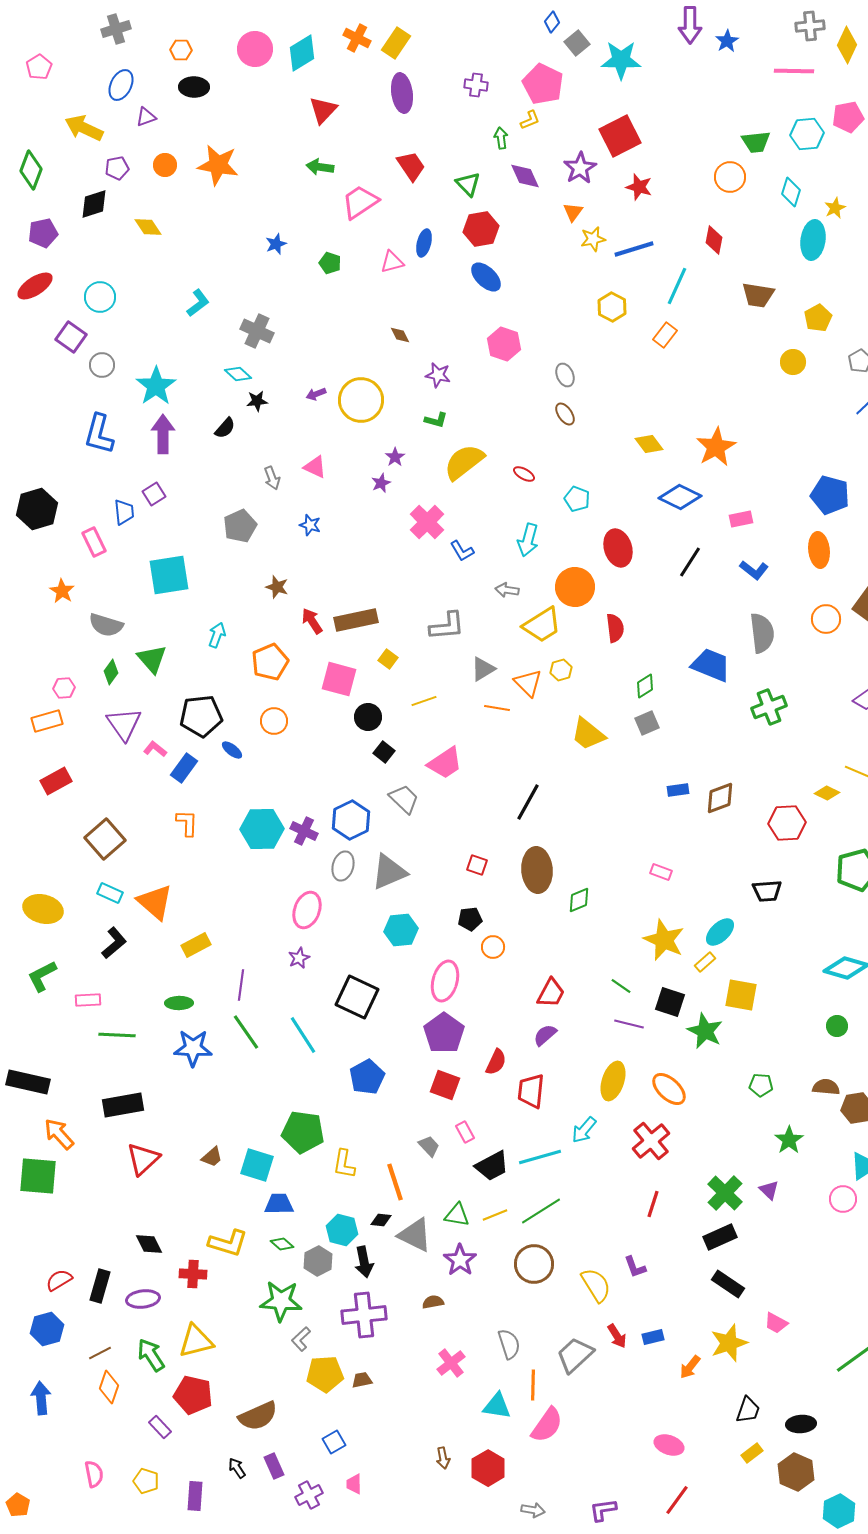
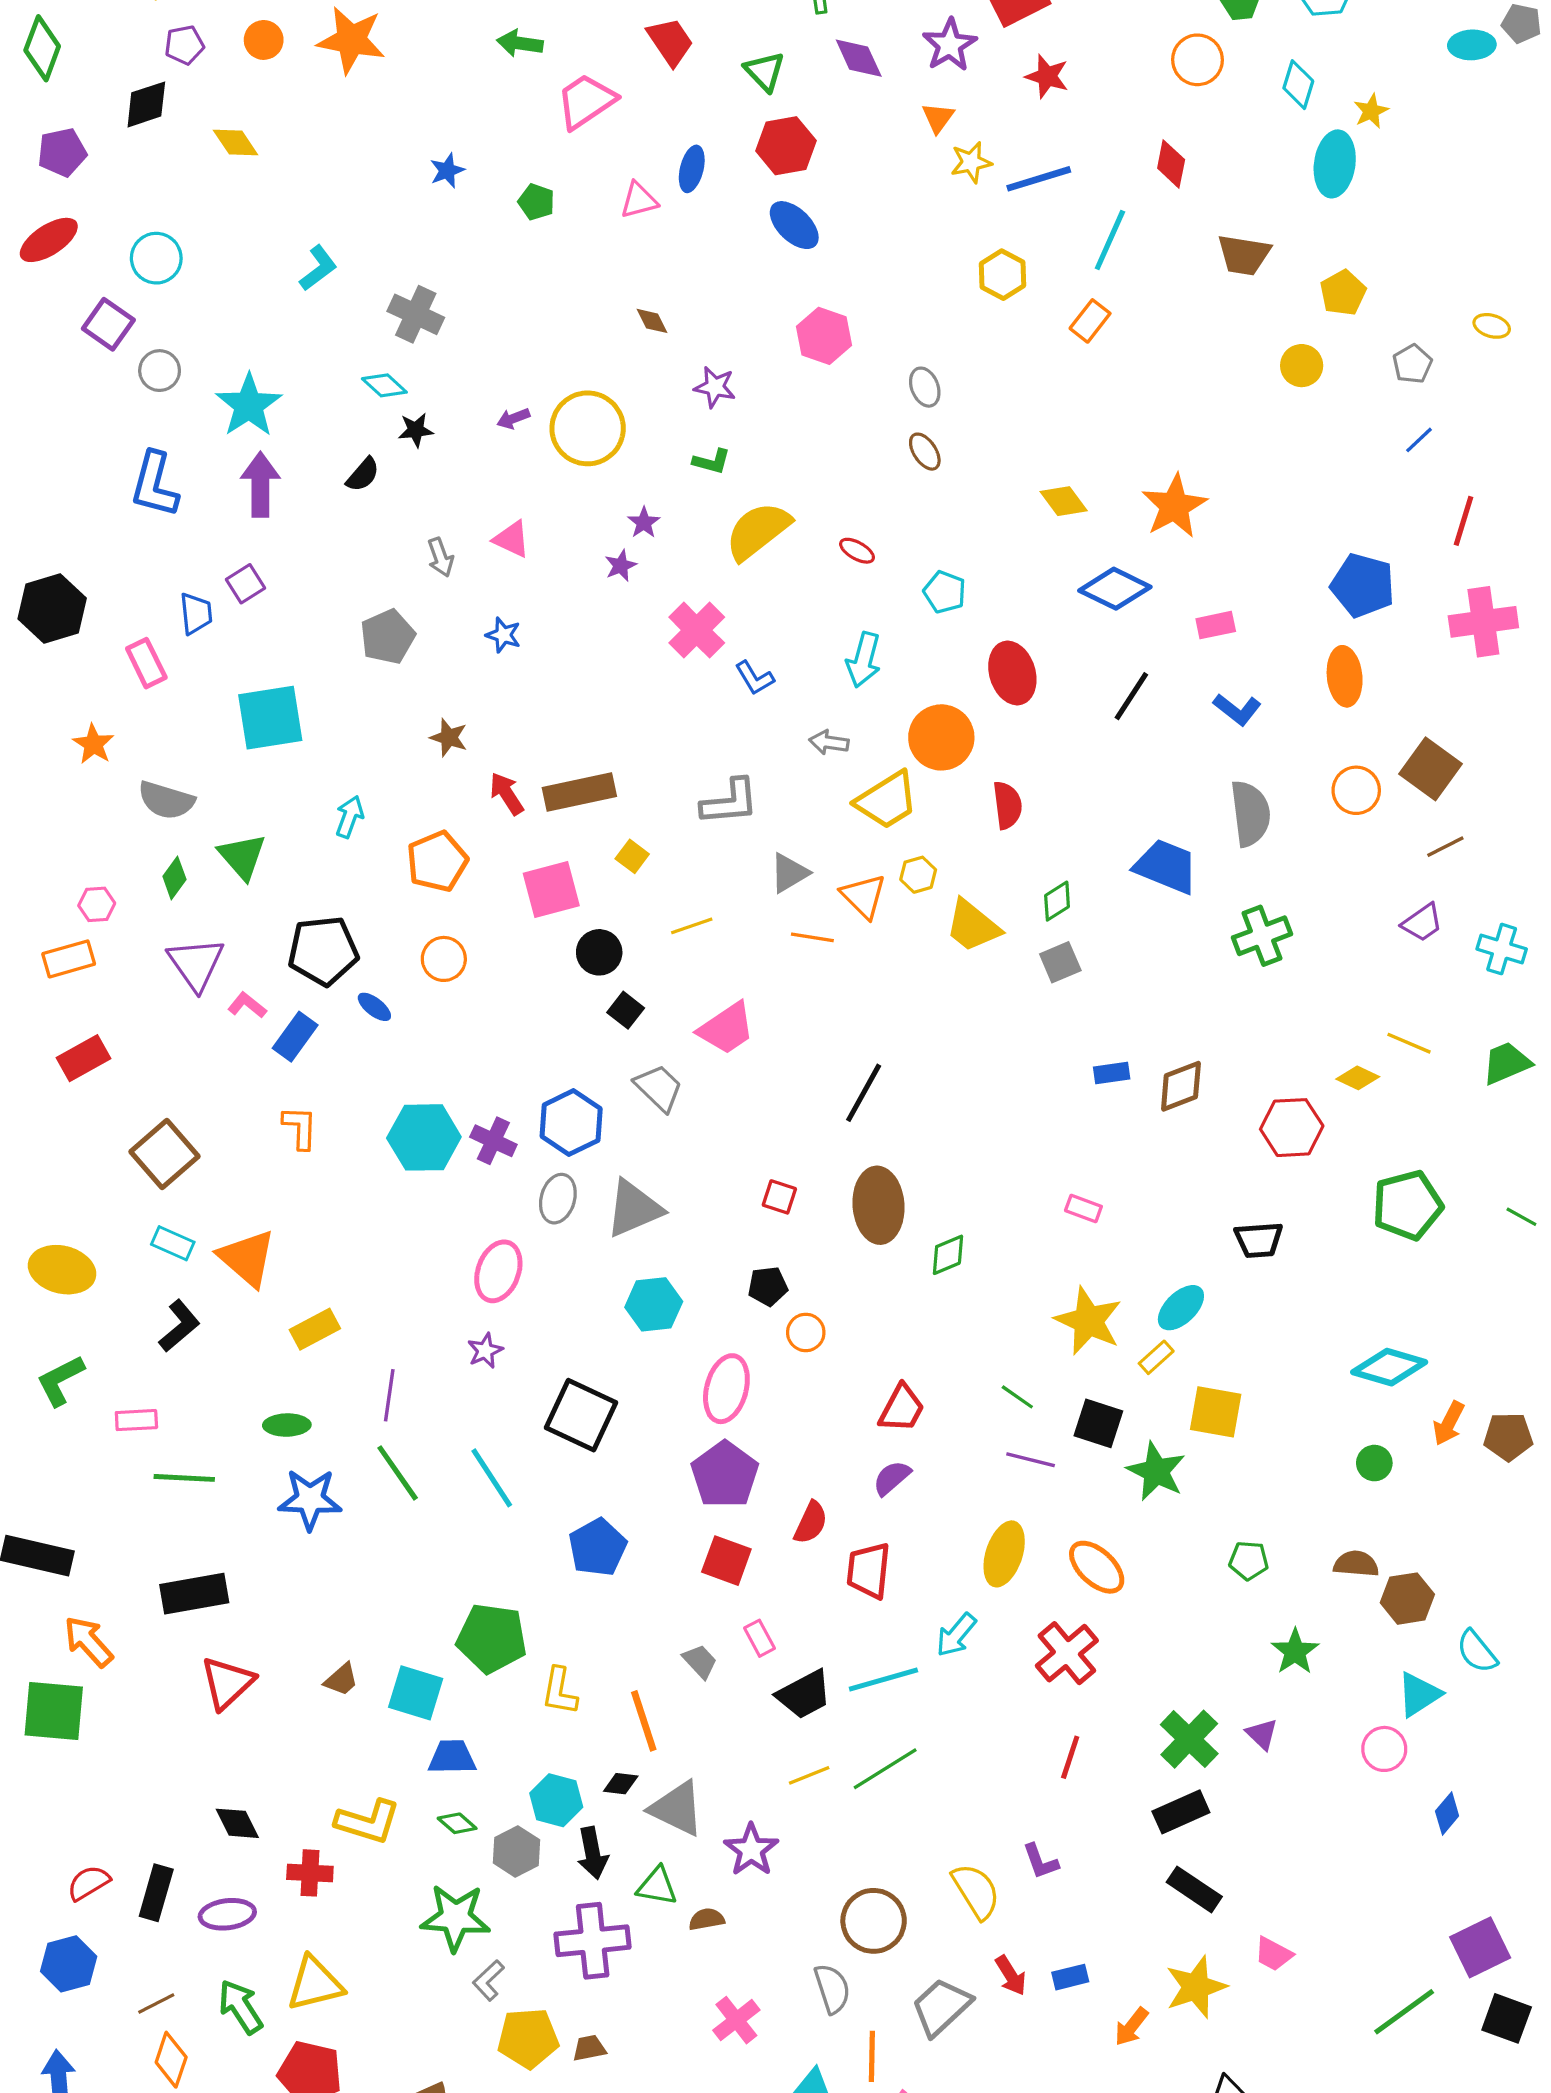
pink square: (339, 679) -> (551, 890), turned -30
yellow trapezoid: (588, 734) -> (973, 926), moved
green triangle: (457, 1215) -> (657, 1886), moved
brown circle: (534, 1264) -> (874, 1921), moved

